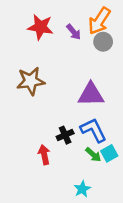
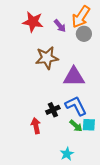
brown star: (31, 81) -> (47, 58), moved
cyan square: (109, 153) -> (89, 125), turned 32

